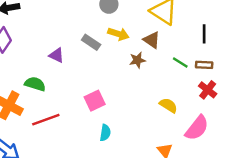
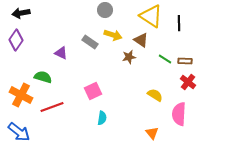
black line: (204, 34) -> (179, 23), moved
pink semicircle: (197, 128) -> (179, 114), turned 145

